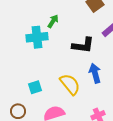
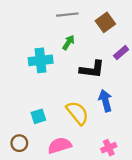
green arrow: (53, 21) -> (69, 42), moved

